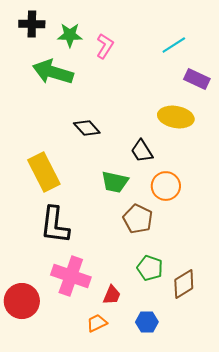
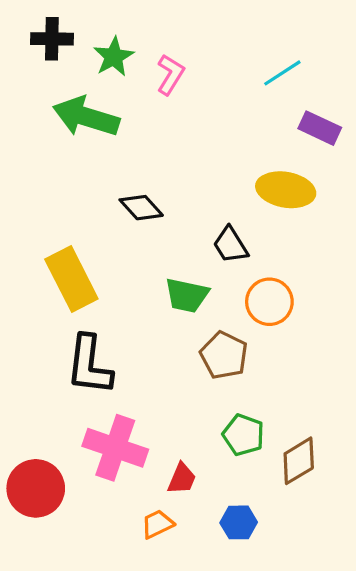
green star: (70, 35) -> (114, 57), turned -30

